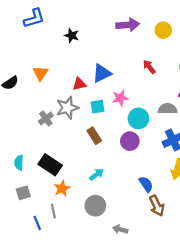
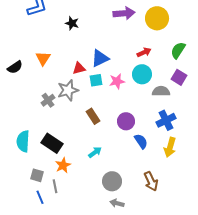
yellow circle: (163, 30) -> (157, 18), size x1.5
red arrow: (149, 67) -> (144, 52), turned 104
cyan square: (98, 107) -> (96, 80), moved
cyan circle: (138, 118) -> (142, 74), moved
cyan semicircle: (19, 163) -> (23, 141), size x1.5
blue semicircle: (146, 184) -> (141, 141), moved
gray square: (23, 193) -> (37, 175), moved, turned 32
gray circle: (95, 206) -> (112, 181), moved

